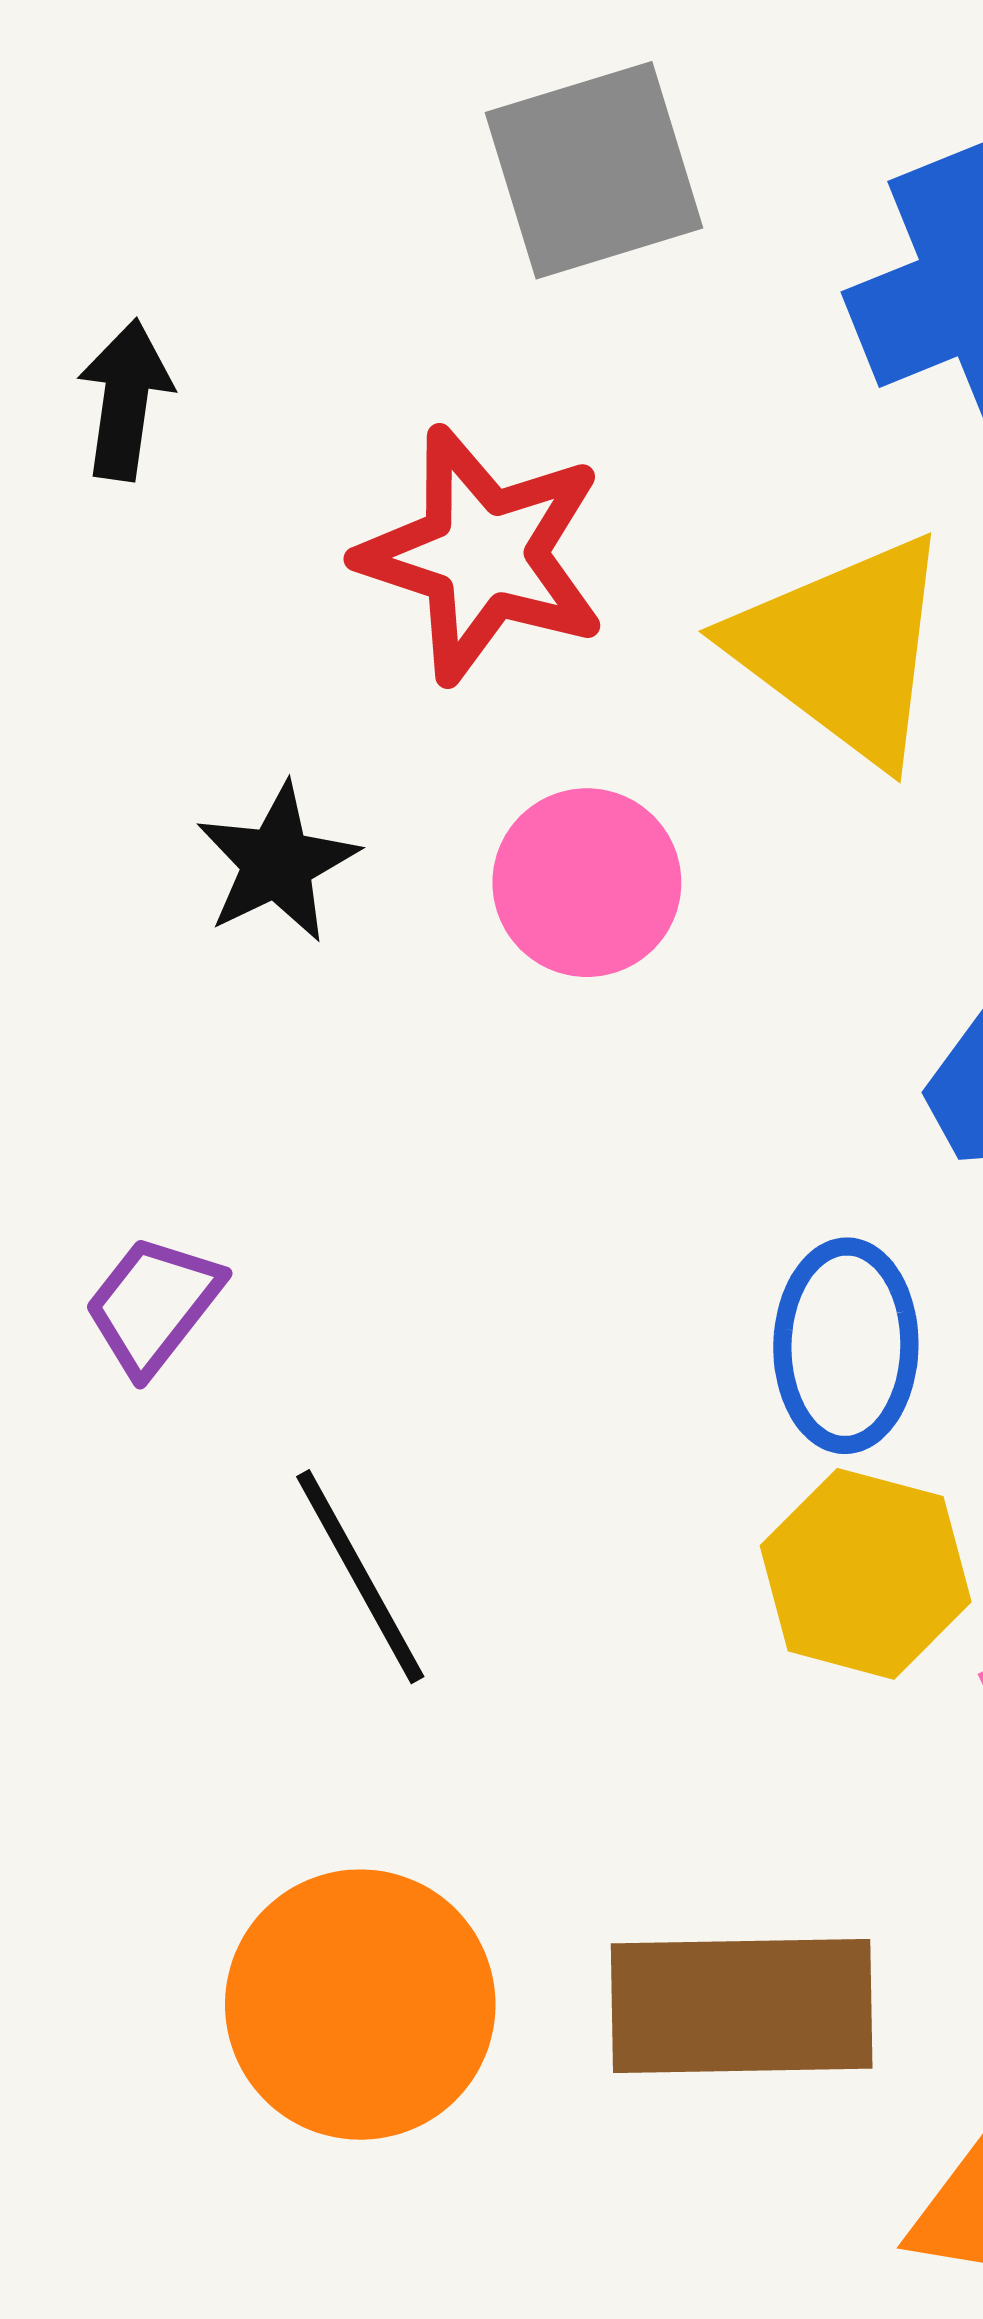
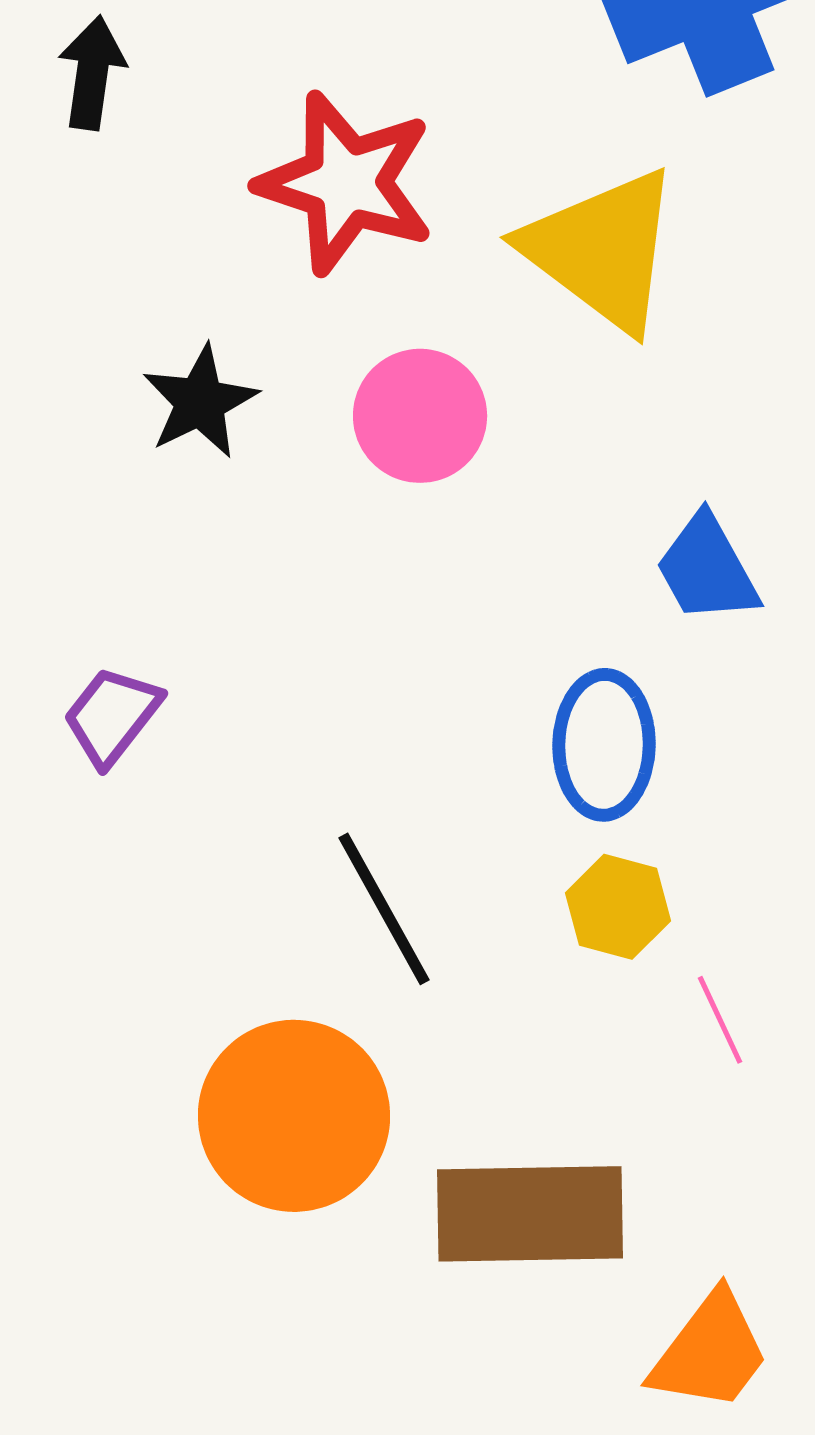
yellow hexagon: (866, 1574) -> (618, 907), size x0.7
black line: (360, 1577) -> (384, 909), moved
orange circle: (360, 2005) -> (294, 1116), moved

